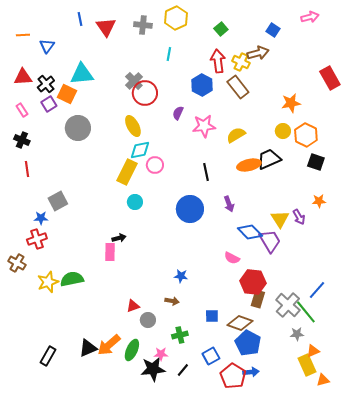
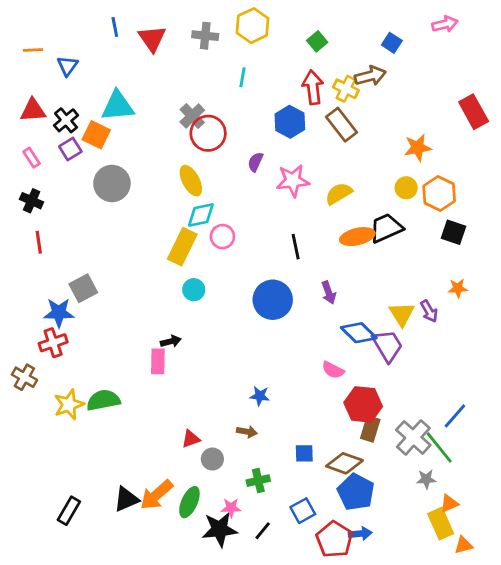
blue star: (41, 218) -> (59, 313), size x1.5

